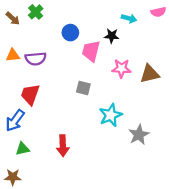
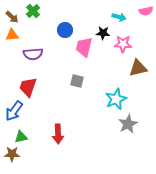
orange triangle: (13, 55) -> (12, 35), moved
pink star: (121, 68) -> (123, 44), moved
cyan star: (111, 115) -> (116, 99), moved
brown star: (13, 177) -> (12, 154), moved

